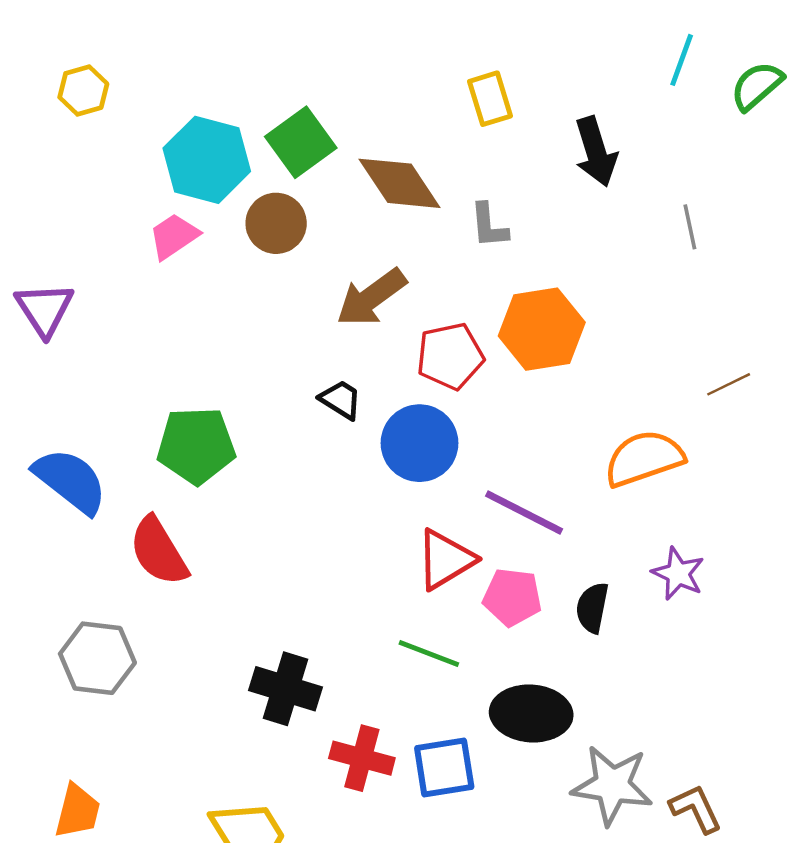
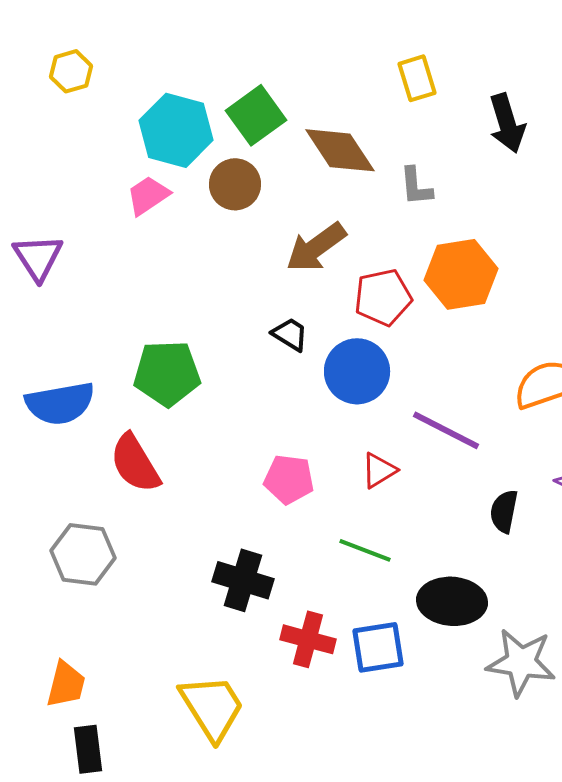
blue semicircle: (70, 481) -> (60, 403), turned 132
red triangle: (445, 559) -> (379, 470), size x0.7
pink pentagon: (512, 597) -> (289, 479), moved

